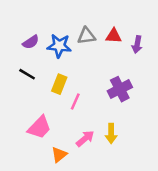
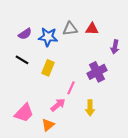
purple arrow: (137, 45) -> (115, 47), moved
pink line: (75, 101) -> (71, 88), moved
pink trapezoid: (39, 127) -> (24, 113), moved
pink arrow: (85, 139) -> (58, 105), moved

